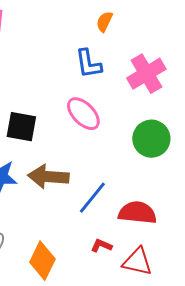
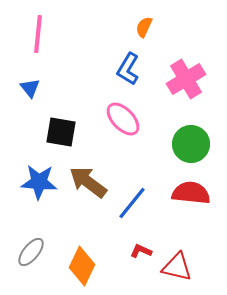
blue L-shape: (88, 64) -> (128, 69), turned 40
brown arrow: (48, 177) -> (88, 182), turned 33
red semicircle: (137, 213) -> (191, 193), moved

